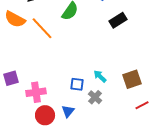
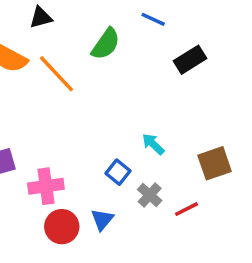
cyan arrow: (100, 76) -> (153, 144), moved
blue square: (77, 84) -> (118, 172), turned 32
red line: (142, 105) -> (187, 209), moved

